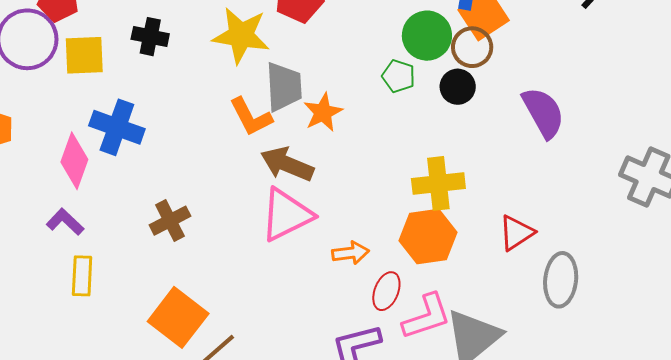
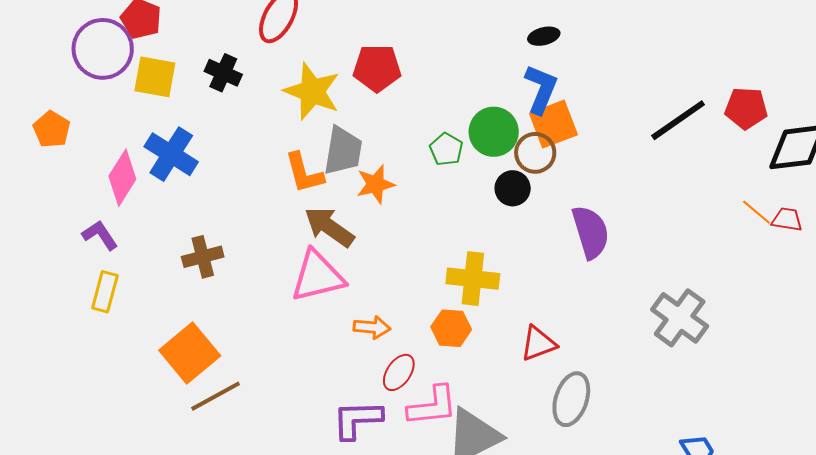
green pentagon: (399, 76) -> (446, 149), moved
orange hexagon: (428, 237) -> (451, 328), size x0.7

